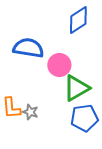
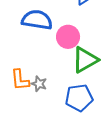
blue pentagon: (84, 118) -> (79, 98), moved

